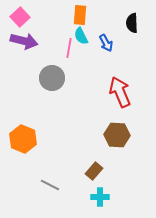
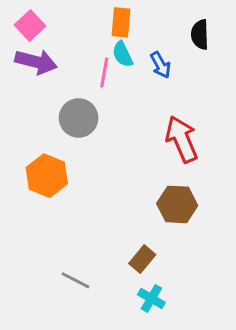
orange hexagon: (23, 139) -> (47, 176), moved
cyan cross: (100, 197) -> (151, 298), turned 30

